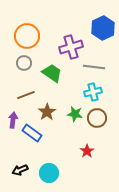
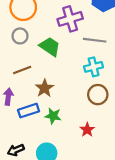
green star: (75, 114) -> (53, 116), moved
blue rectangle: (32, 133) -> (29, 111), turned -54

